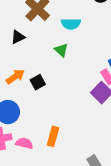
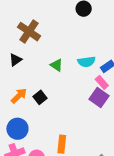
cyan semicircle: (71, 24) -> (86, 62), moved

